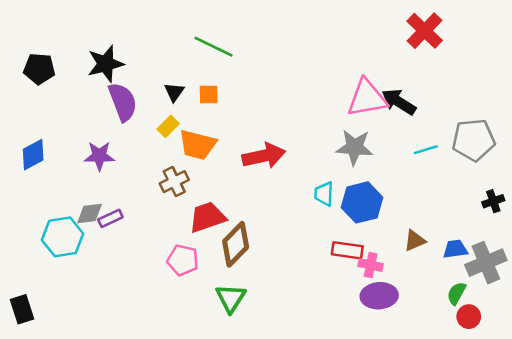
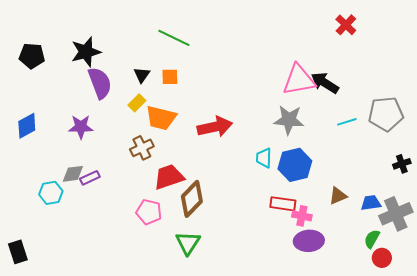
red cross: (425, 31) -> (346, 25), size x0.7
cyan hexagon: (63, 237) -> (51, 193), size x0.7

